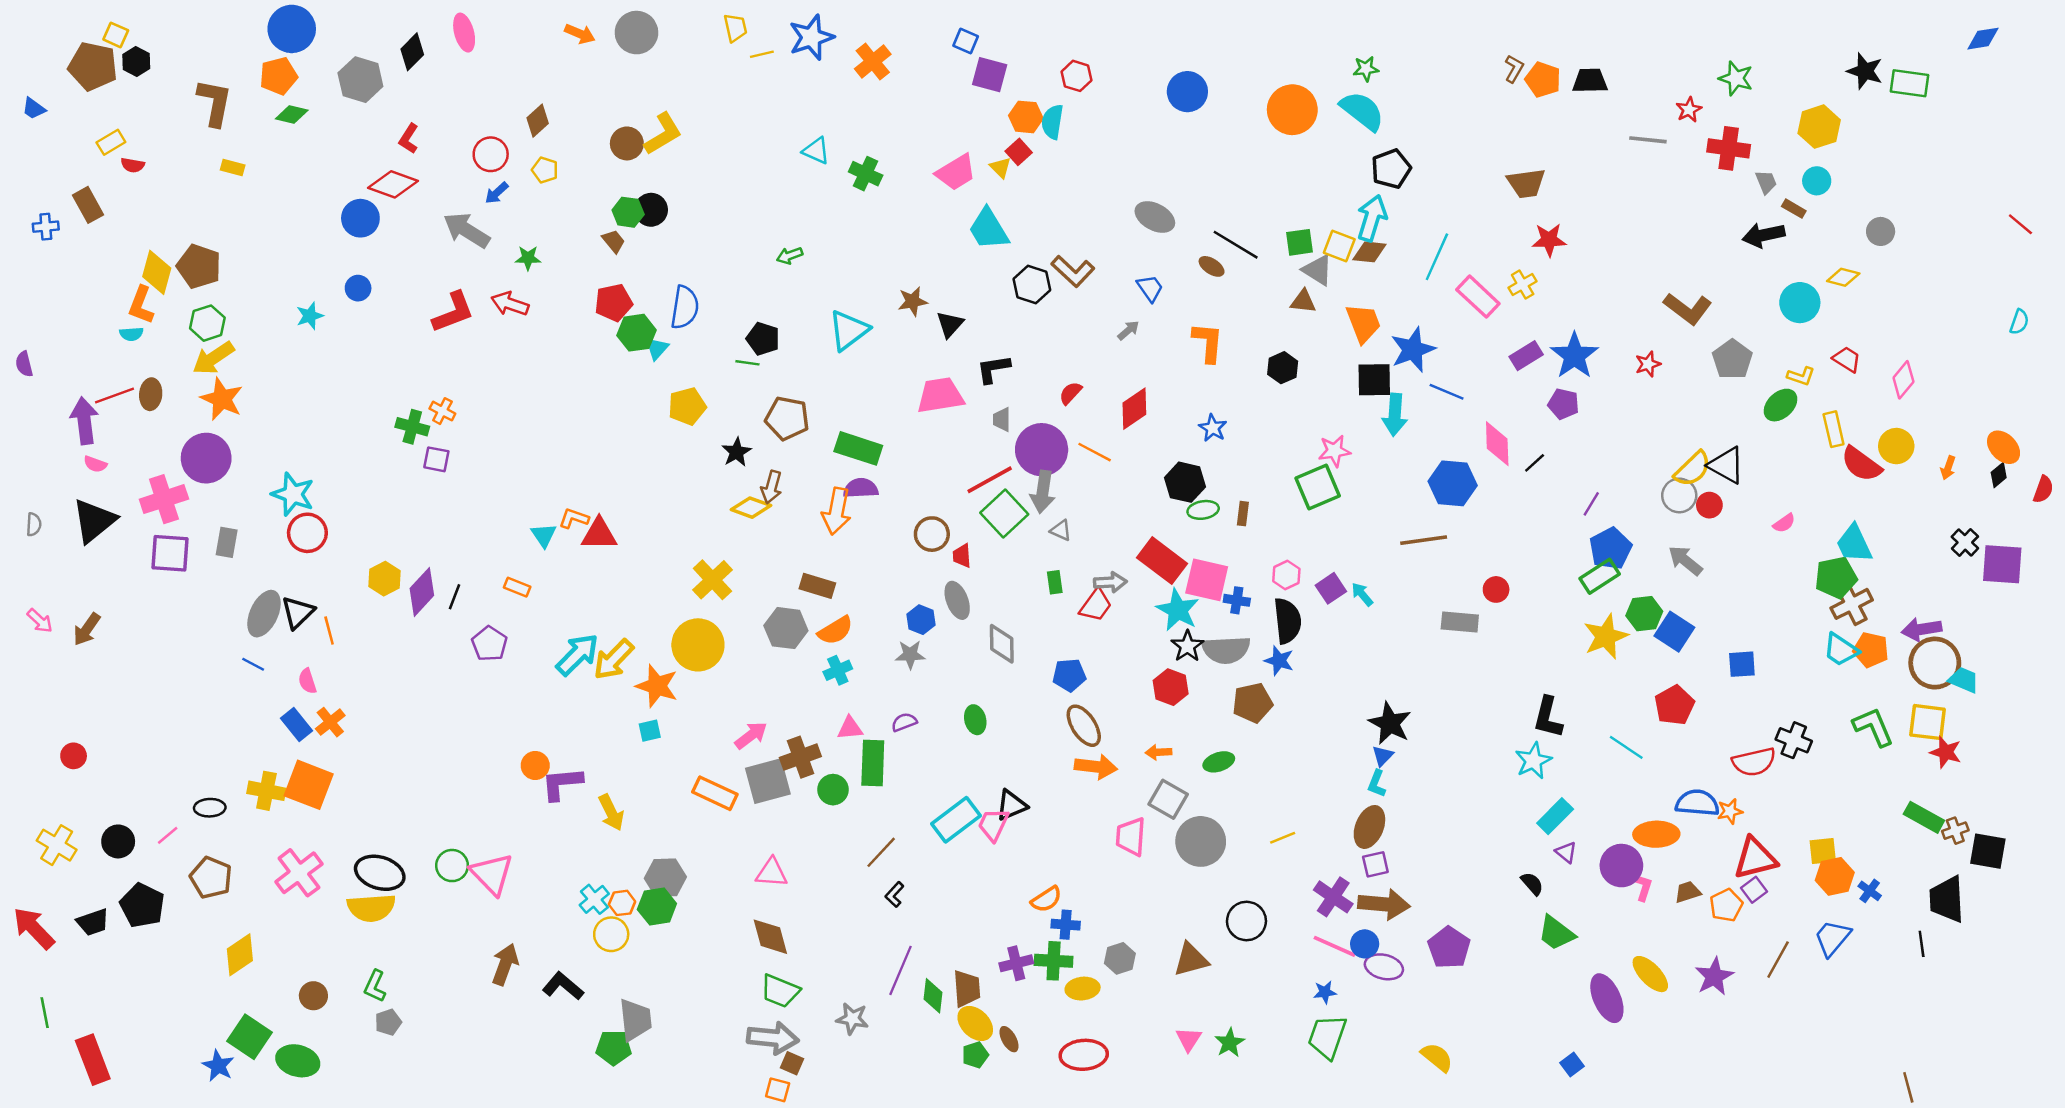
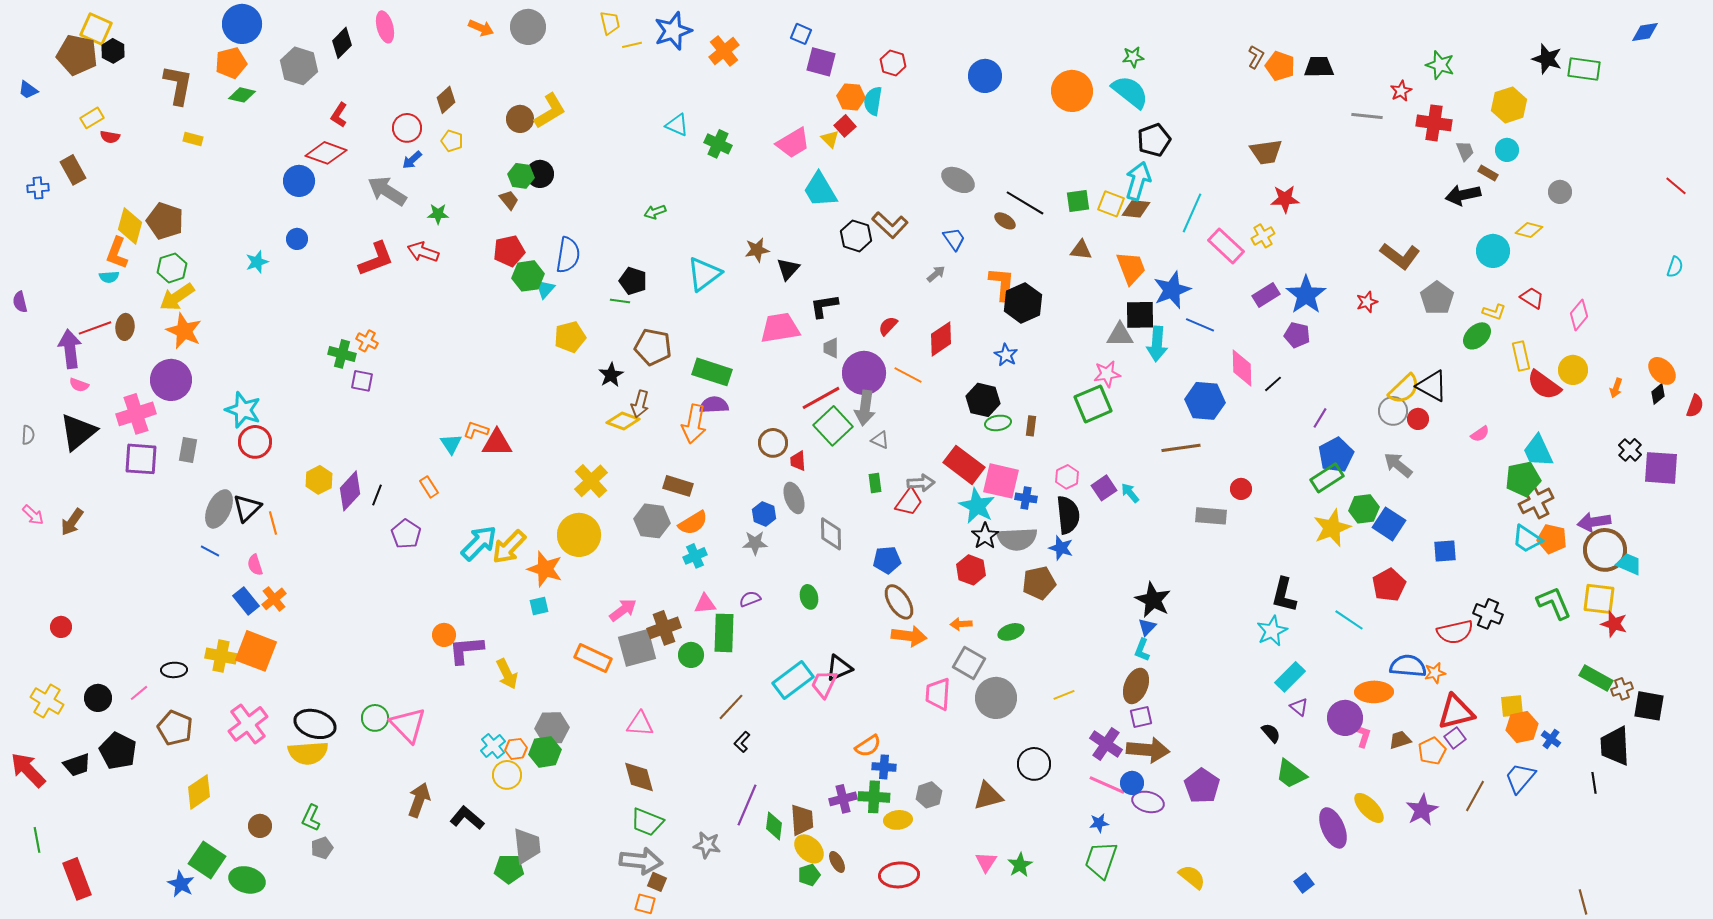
yellow square: (116, 35) -> (96, 29), size x1.5
gray triangle: (1318, 270) -> (1120, 335), moved, turned -32
black hexagon: (1283, 368) -> (1023, 303), moved, size x1.5
orange rectangle: (517, 587) -> (429, 487), turned 35

